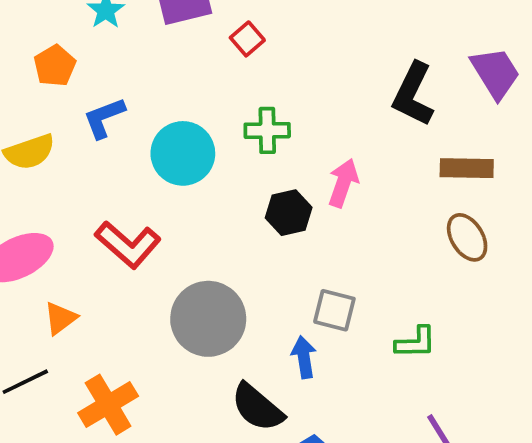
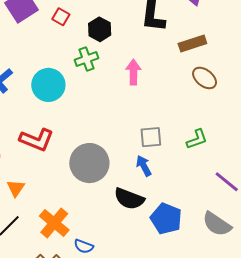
black hexagon: (289, 213) -> (100, 29), moved

